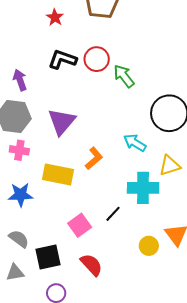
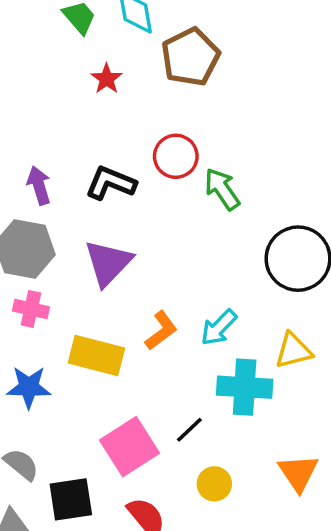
black L-shape: (62, 59) -> (111, 183), moved
cyan arrow: (135, 143) -> (219, 328), moved, turned -80
pink square: (80, 225) -> (129, 447), size x1.4
yellow circle: (149, 246) -> (214, 484), moved

